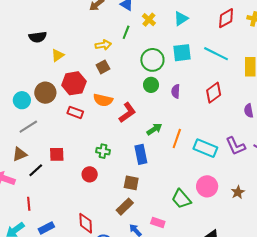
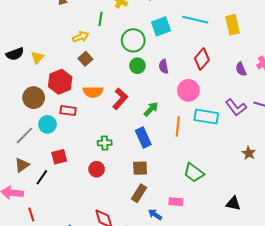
black semicircle: (38, 37) -> (15, 54), moved
cyan circle: (22, 100) -> (47, 124), moved
orange line: (177, 138) -> (178, 127), moved
pink circle: (207, 186) -> (188, 90), moved
red line: (29, 204) -> (31, 214), moved

